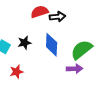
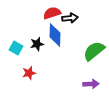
blue diamond: (52, 45) -> (55, 35), moved
purple arrow: (75, 69) -> (91, 84), moved

